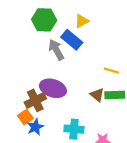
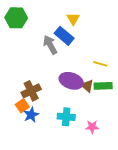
green hexagon: (44, 20) -> (16, 18), moved
yellow triangle: (82, 21) -> (73, 19), turned -32
purple ellipse: (53, 88) -> (71, 81), moved

